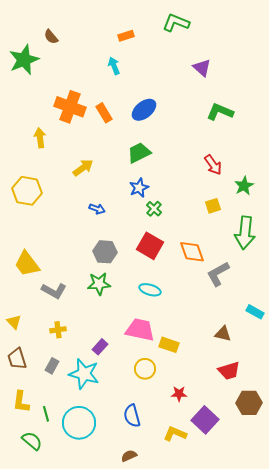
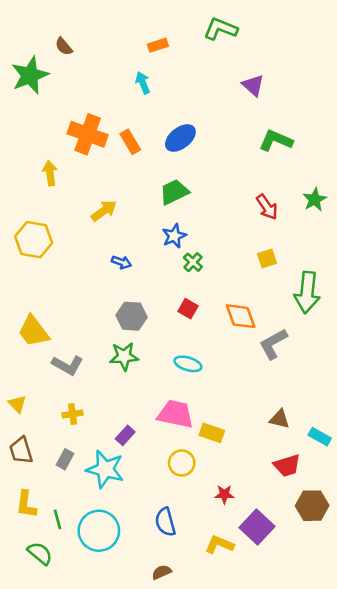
green star: (244, 186) -> (315, 199), moved
red square: (150, 246) -> (188, 309), size x0.6
cyan rectangle: (255, 312) -> (320, 437), moved

